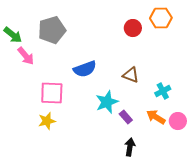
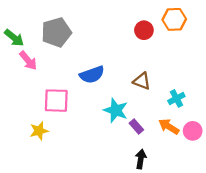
cyan star: (107, 102) -> (116, 110), turned -30
yellow star: (47, 121) -> (39, 131), moved

